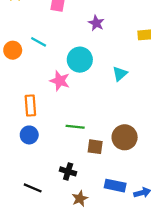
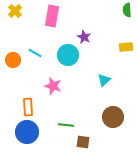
cyan circle: (80, 60) -> (68, 55), moved
blue circle: (29, 135) -> (27, 132), size x1.5
brown circle: (125, 137) -> (113, 117), moved

